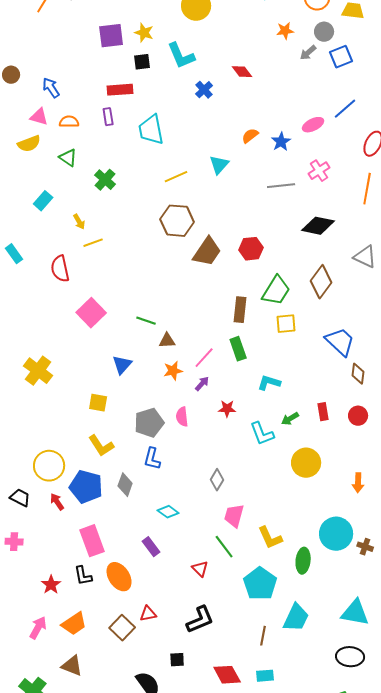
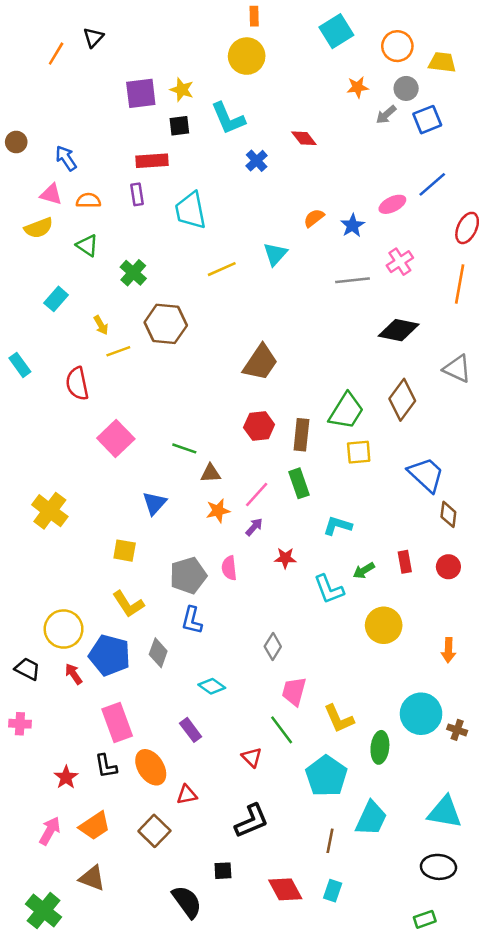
brown hexagon: (177, 221) -> (166, 324), moved
red hexagon: (251, 249) -> (259, 426), moved
red triangle: (148, 614) -> (187, 795), moved
cyan rectangle: (265, 676) -> (333, 891), turned -66

